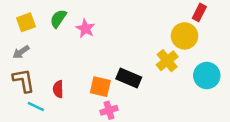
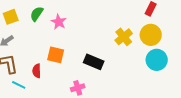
yellow circle: (185, 36) -> (151, 35), moved
yellow cross: (167, 61) -> (124, 37), moved
orange square: (100, 87) -> (56, 55), moved

